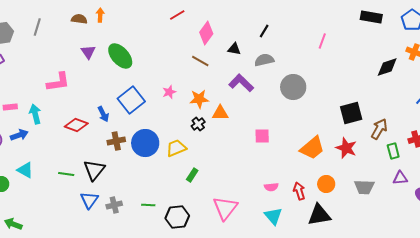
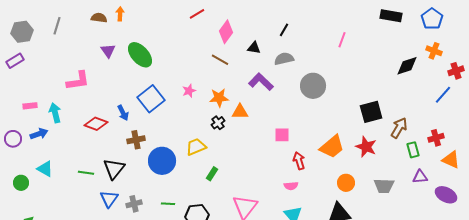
blue circle: (145, 143) -> (162, 161), moved
red arrow: (299, 191) -> (299, 161), moved

